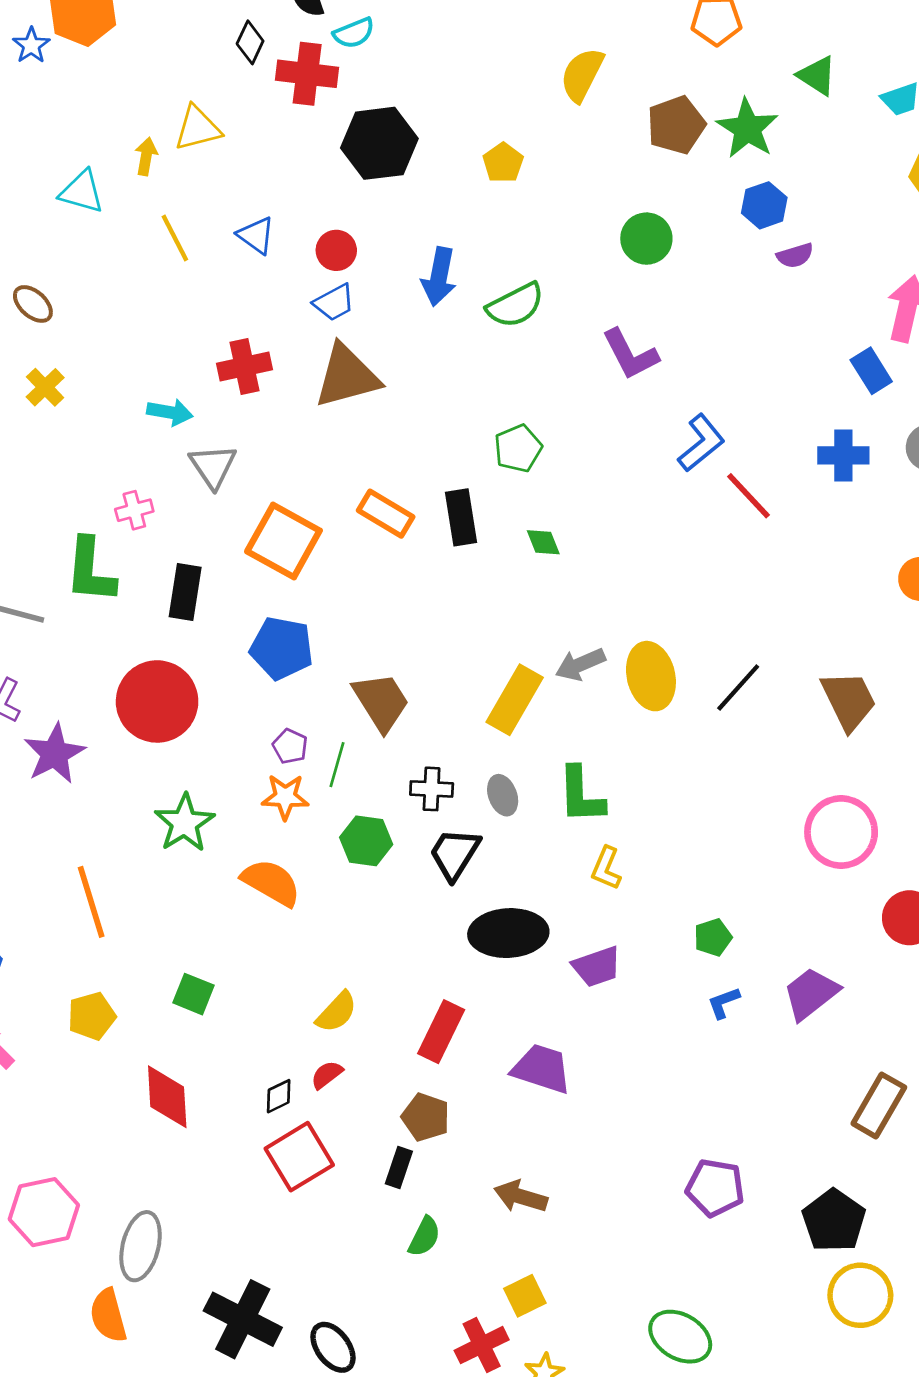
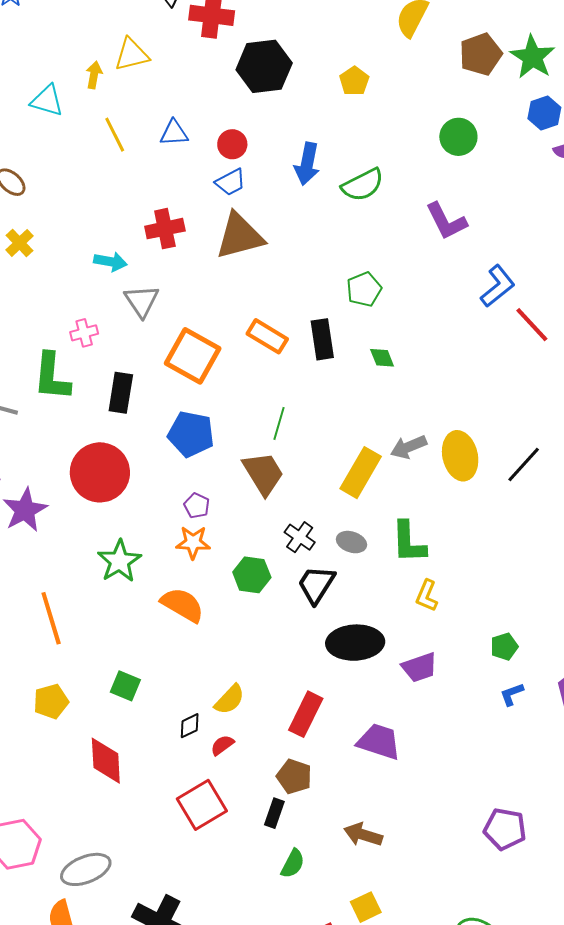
blue triangle: (256, 235) -> (174, 133), turned -40
green line: (337, 765) -> (279, 423), moved
black cross: (432, 789) -> (300, 537), turned 32
gray ellipse: (503, 795) -> (351, 542), turned -52
black diamond: (279, 1096) -> (190, 726), moved
gray ellipse: (141, 1246) -> (86, 869), turned 54

